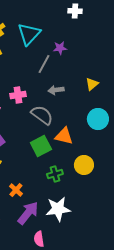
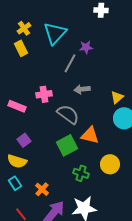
yellow triangle: (92, 84) -> (117, 97), moved
green cross: (55, 174) -> (81, 173), turned 35

